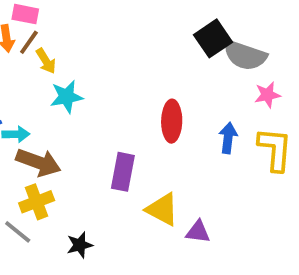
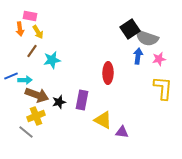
brown line: (29, 42) -> (32, 51), moved
yellow arrow: (46, 61) -> (38, 32), moved
blue arrow: (228, 138) -> (138, 56), moved
black star: (80, 245) -> (59, 102), moved

